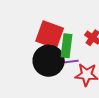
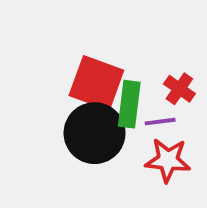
purple line: (71, 62) -> (160, 122), moved

